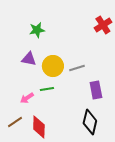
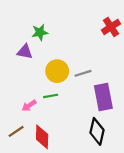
purple triangle: (29, 59) -> (25, 52), moved
purple rectangle: (96, 90) -> (103, 97), size x1.4

